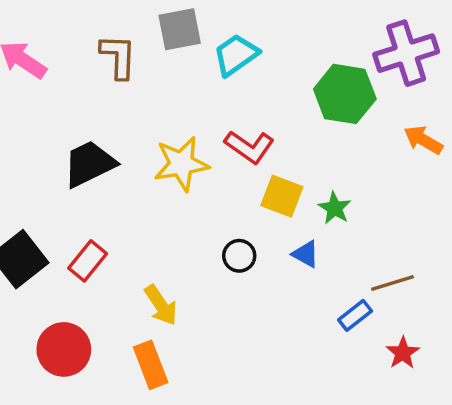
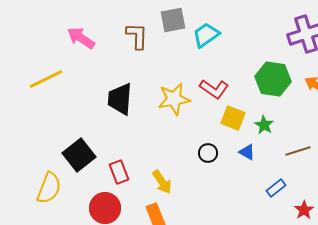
green hexagon: (345, 94) -> (273, 79), moved
black trapezoid: (89, 164) -> (120, 99), turned -60
red rectangle: (88, 261) -> (119, 172), moved, turned -60
brown line: (393, 283) -> (298, 151), moved

